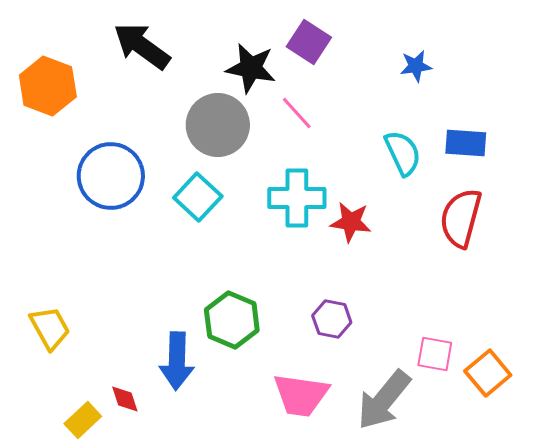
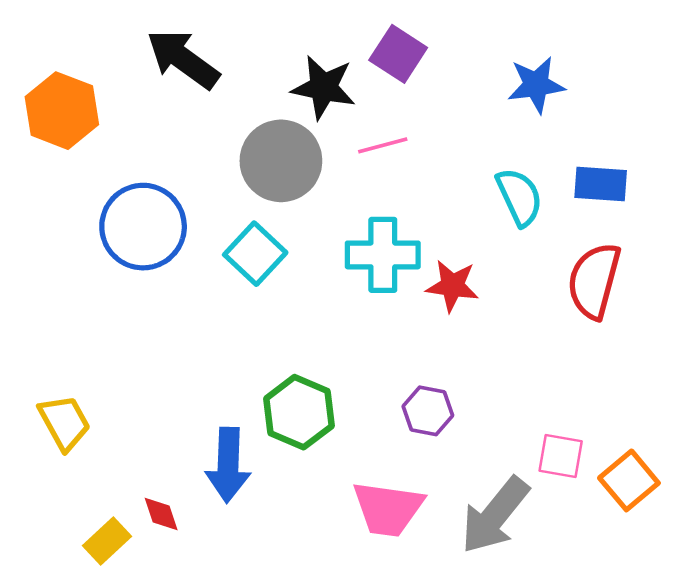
blue star: (416, 66) -> (536, 85), size x1.4
pink line: (297, 113) -> (383, 145), turned -63

